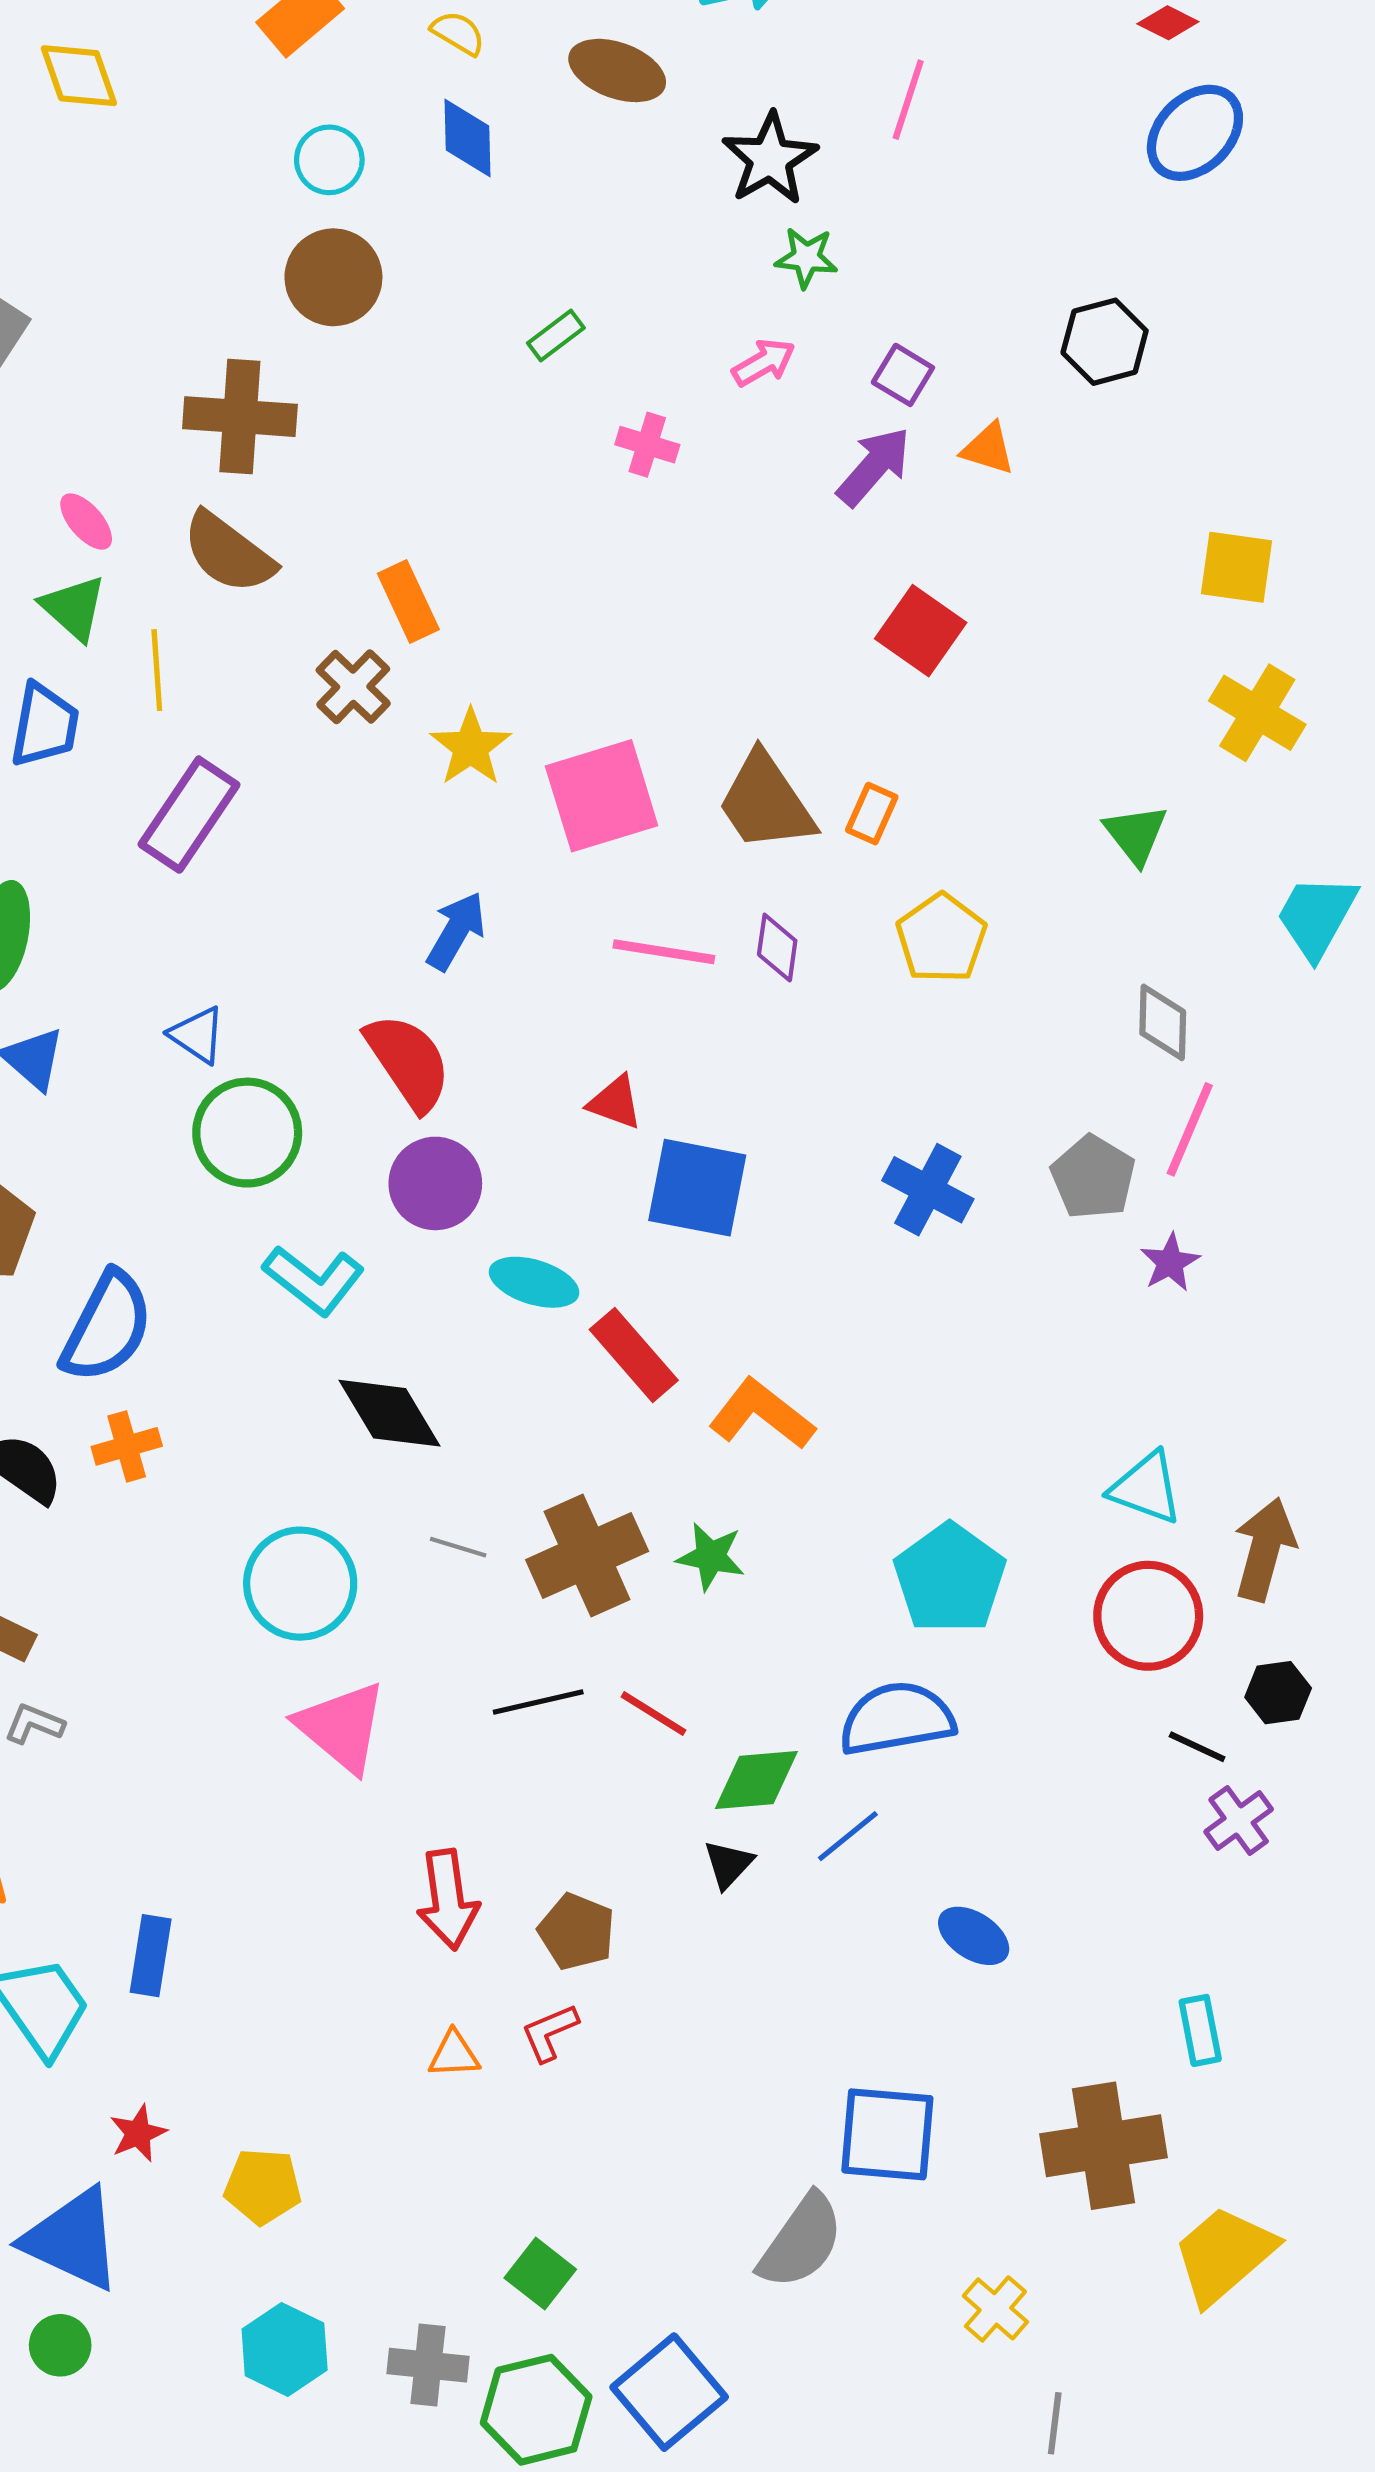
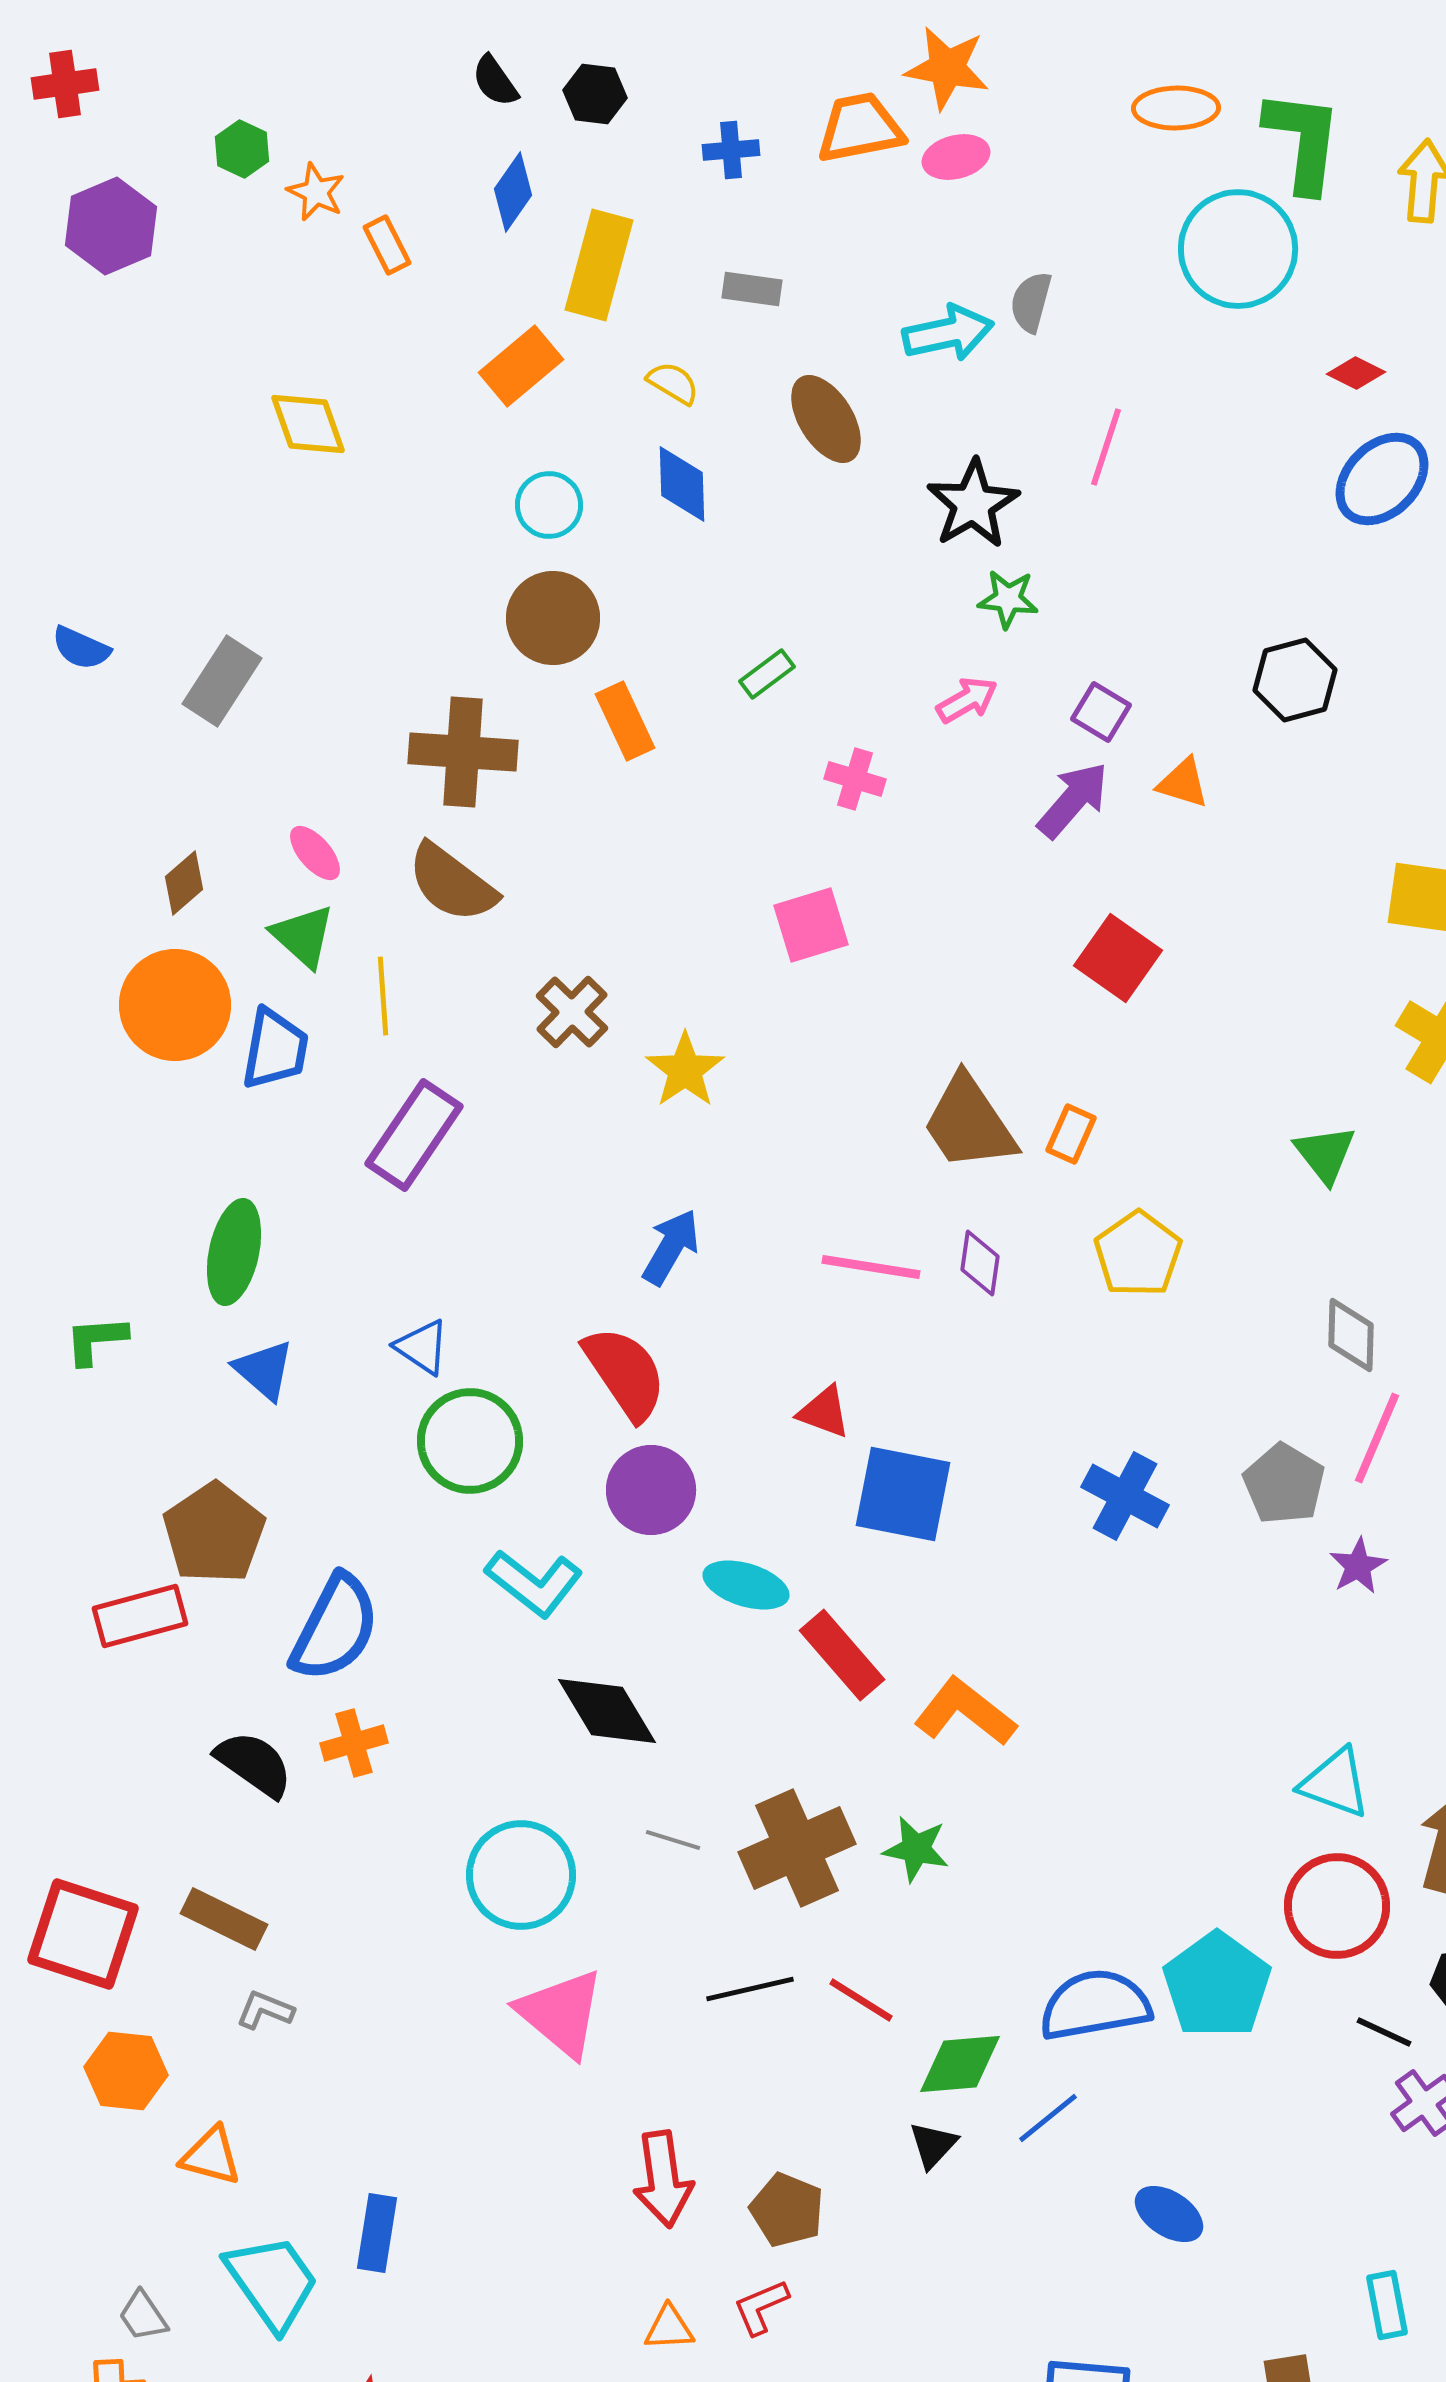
brown ellipse: (617, 70) -> (826, 419), turned 38
orange rectangle: (408, 602) -> (625, 721), moved
pink square: (602, 796) -> (811, 925), moved, size x0.7
cyan pentagon: (950, 1578) -> (1217, 1985), moved

